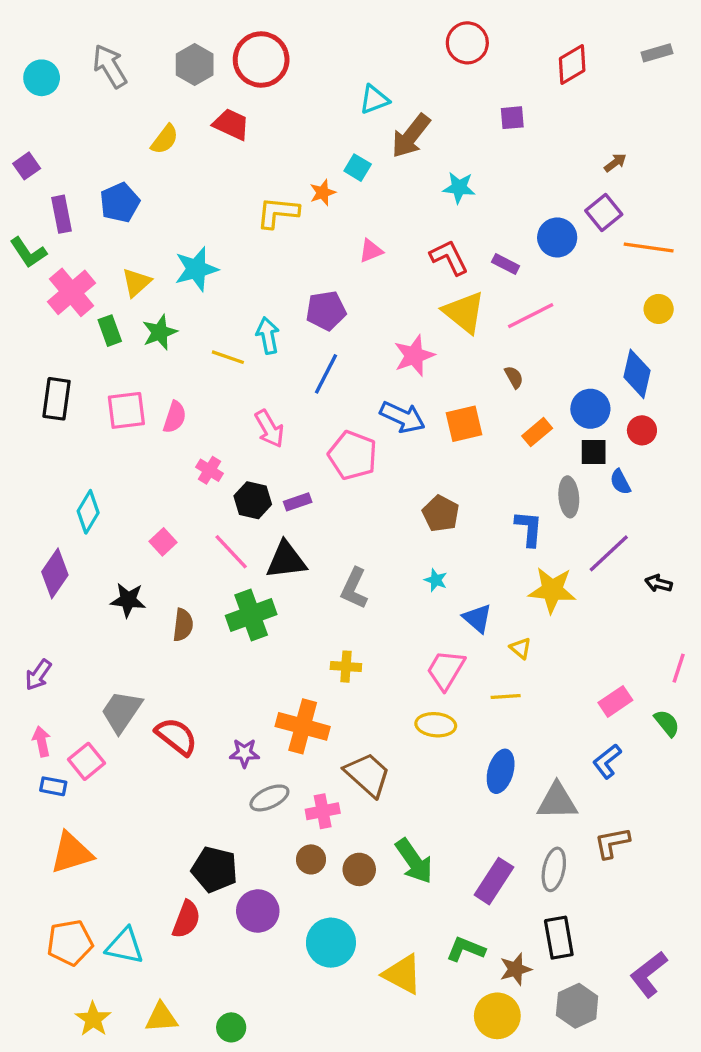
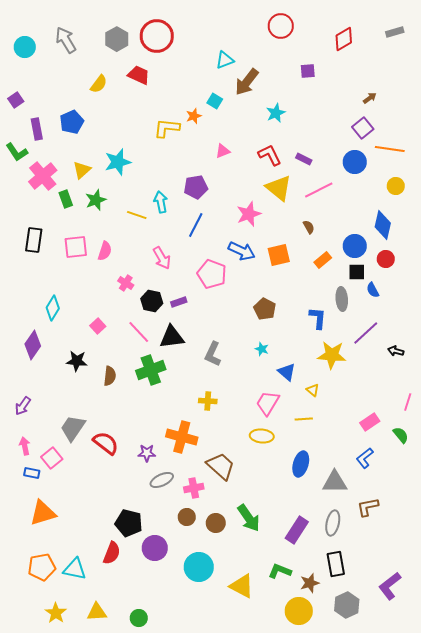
cyan star: (459, 188) -> (276, 113), turned -30
blue circle: (557, 237) -> (355, 162), moved

